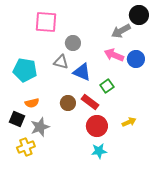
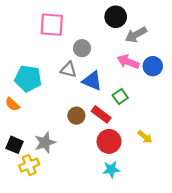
black circle: (139, 15) -> (116, 17), moved
orange semicircle: (32, 103) -> (12, 104), moved, turned 56
black square: (17, 119) -> (15, 145), moved
yellow arrow: (129, 122) -> (145, 137), turned 64

